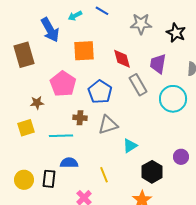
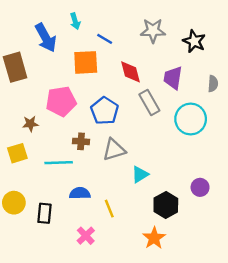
blue line: (102, 11) -> (105, 39), moved
cyan arrow: (75, 16) -> (75, 21), turned -80
pink pentagon: (63, 84) -> (61, 101), turned 30
blue semicircle: (69, 163) -> (80, 193), moved
yellow circle: (24, 180) -> (14, 203), moved

